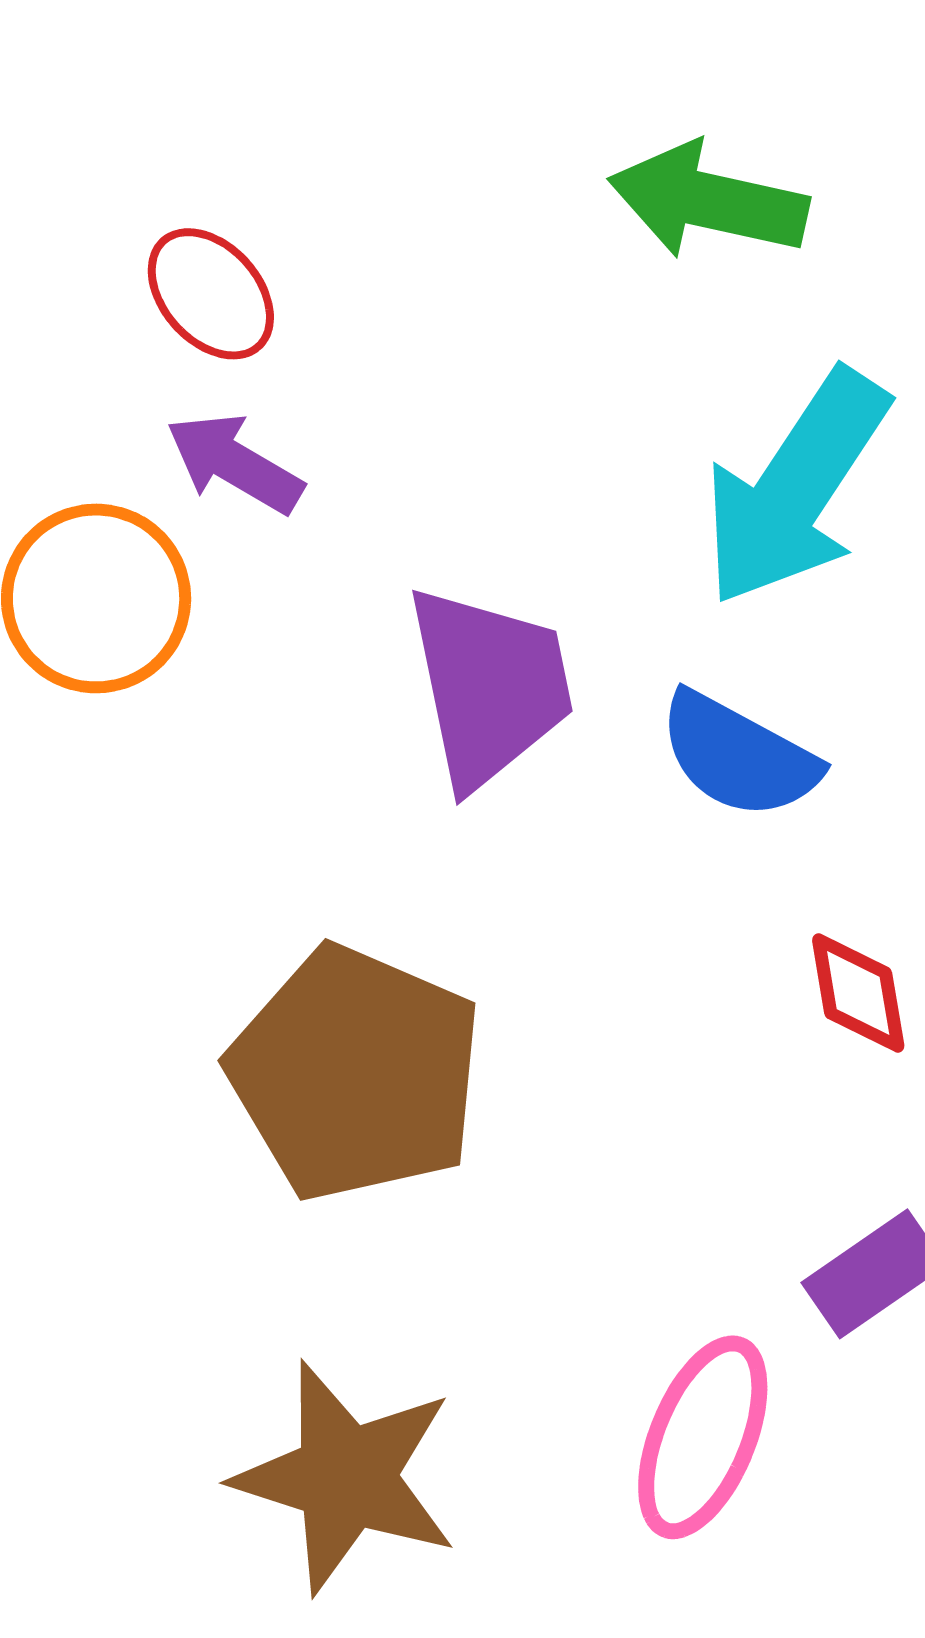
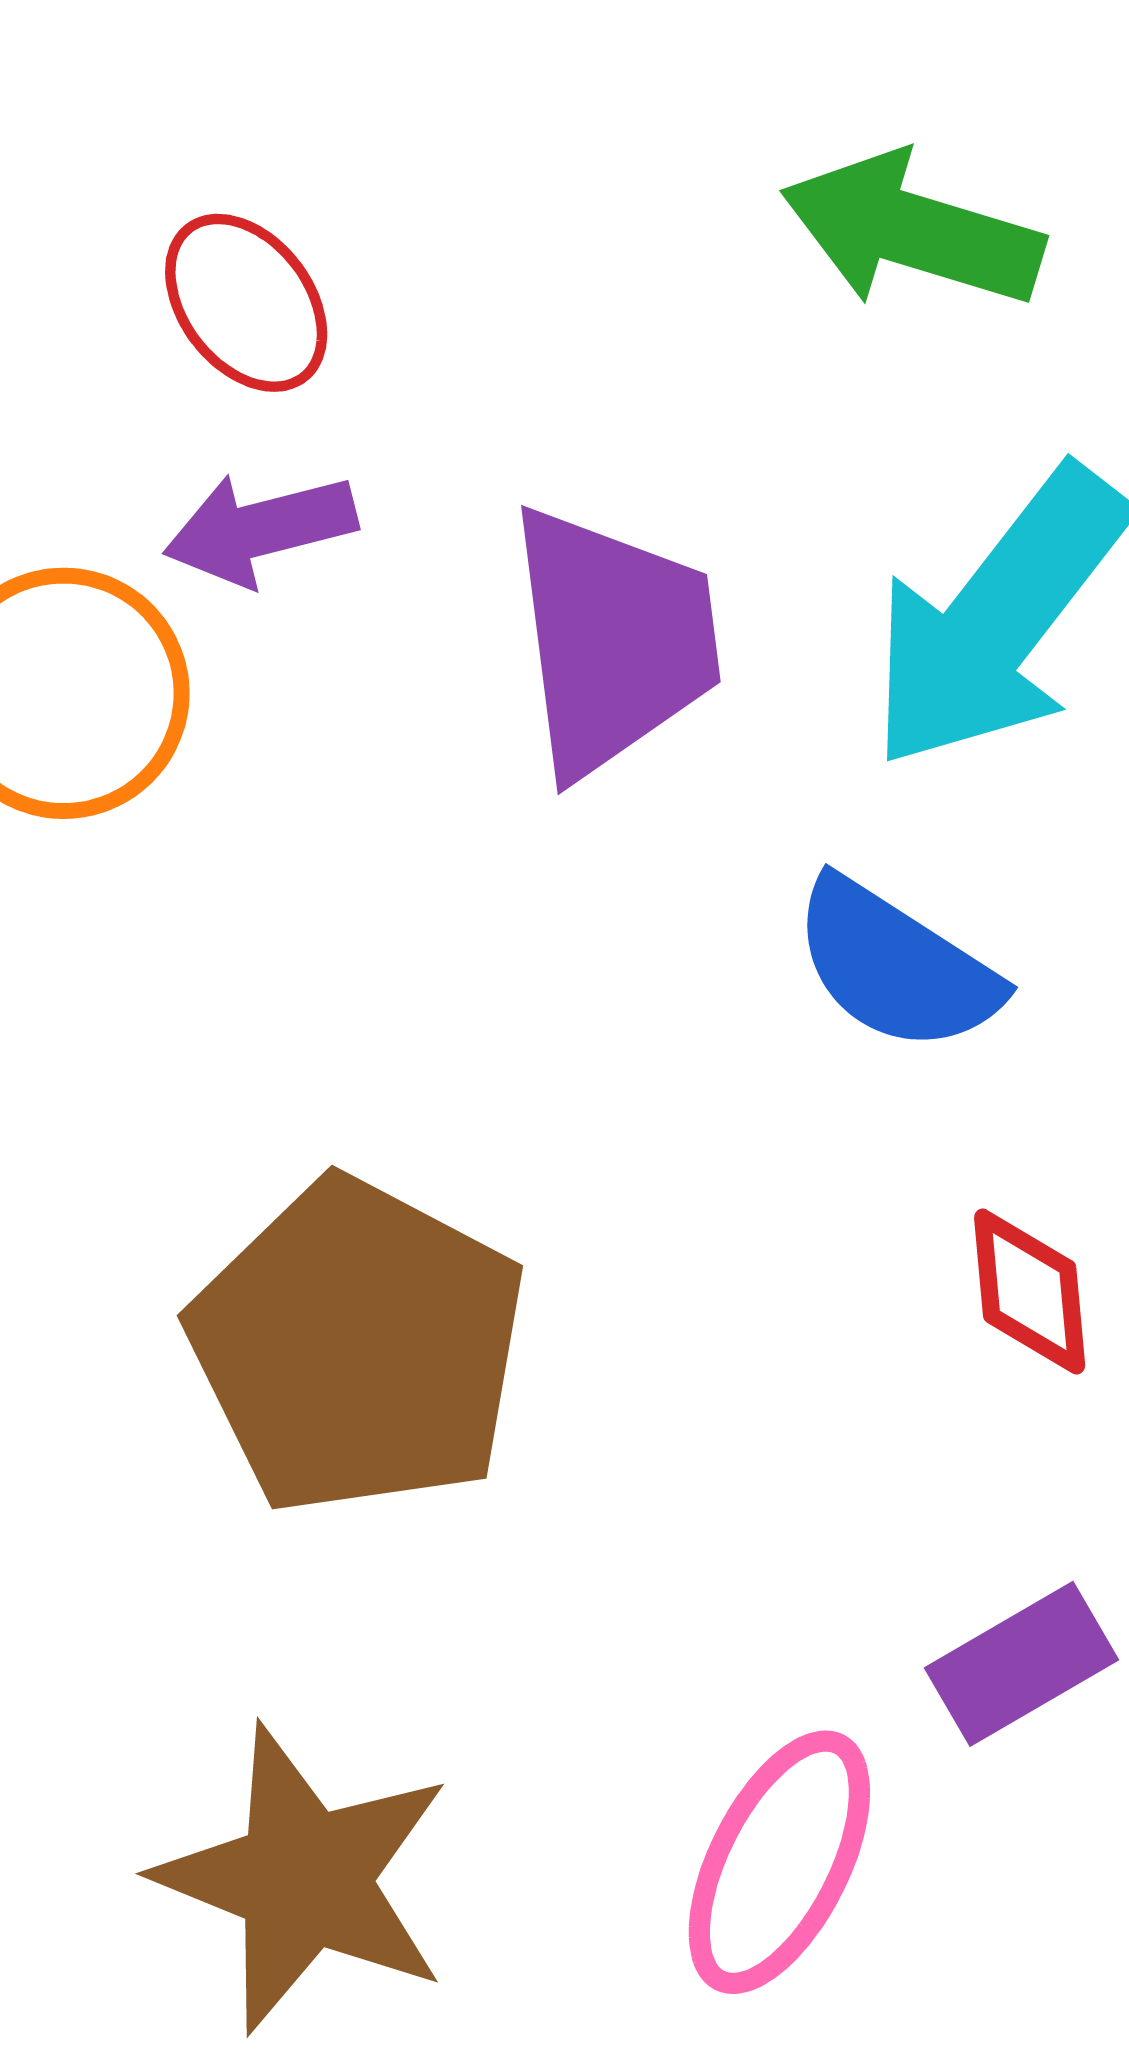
purple arrow: (234, 463) -> (260, 529), turned -49
purple trapezoid: (489, 687) -> (613, 641), moved

